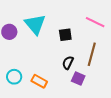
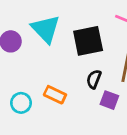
black square: (65, 35) -> (88, 41), size x1.6
orange rectangle: (39, 81) -> (55, 95), moved

